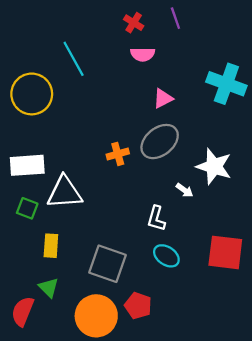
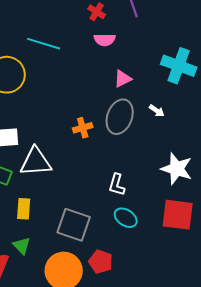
cyan line: (74, 59) -> (44, 44), turned -44
gray ellipse: (160, 142) -> (120, 117), turned -32
white star: (214, 166) -> (177, 169), moved
white arrow: (185, 190) -> (157, 111), moved

